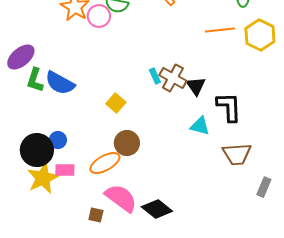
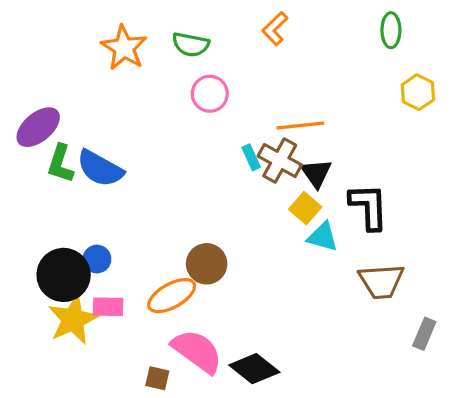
pink circle: (99, 16) -> (210, 94), moved
orange line: (220, 30) -> (300, 126), moved
yellow hexagon: (260, 35) -> (418, 92), size x0.7
yellow square: (116, 103) -> (305, 208), moved

